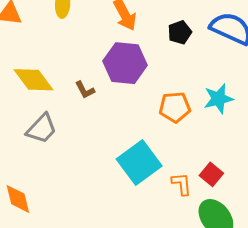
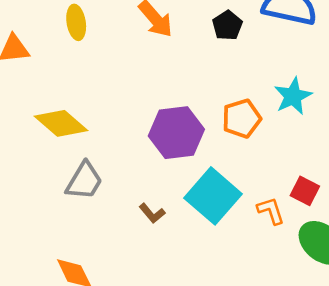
purple hexagon: (125, 63) -> (176, 133), moved
brown L-shape: (85, 90) -> (152, 213), moved

